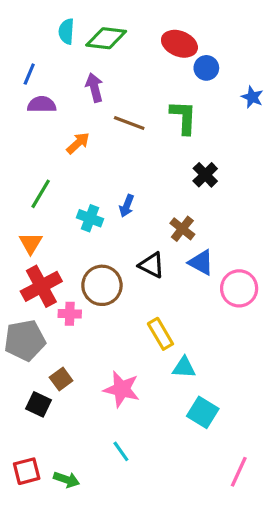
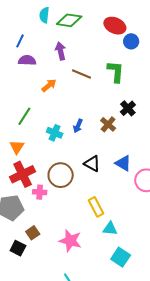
brown cross: (182, 229) -> (108, 124), moved

